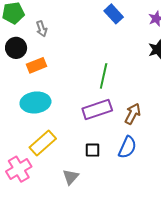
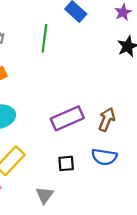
green line: (104, 76) -> (44, 38), moved
blue semicircle: (127, 147) -> (104, 157), turned 80

